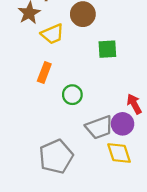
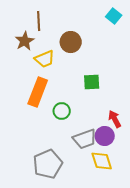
green square: (107, 49) -> (92, 82), moved
orange rectangle: (44, 72) -> (38, 92), size x1.6

